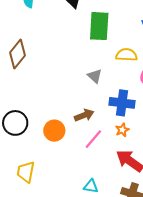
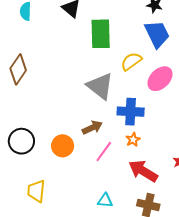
yellow semicircle: (126, 55) -> (131, 61), turned -35
gray triangle: (95, 76) -> (100, 86), size x1.8

